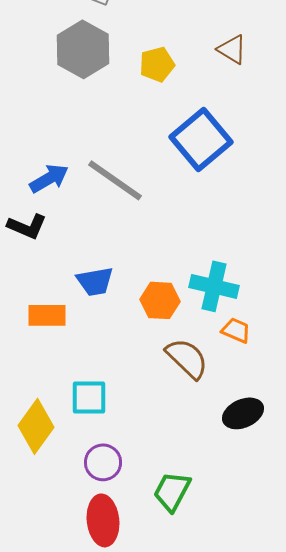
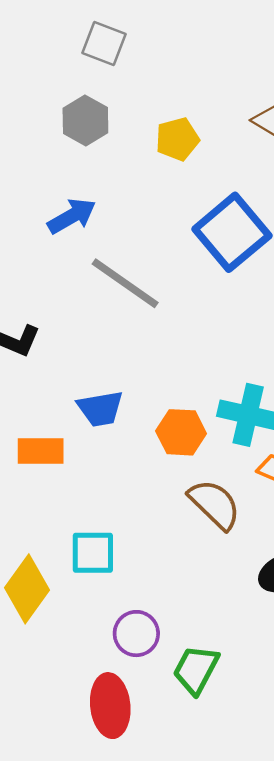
gray hexagon: (83, 49) -> (85, 120), size x0.7
blue arrow: (49, 178) -> (72, 216), moved
purple circle: (103, 462) -> (136, 634), moved

